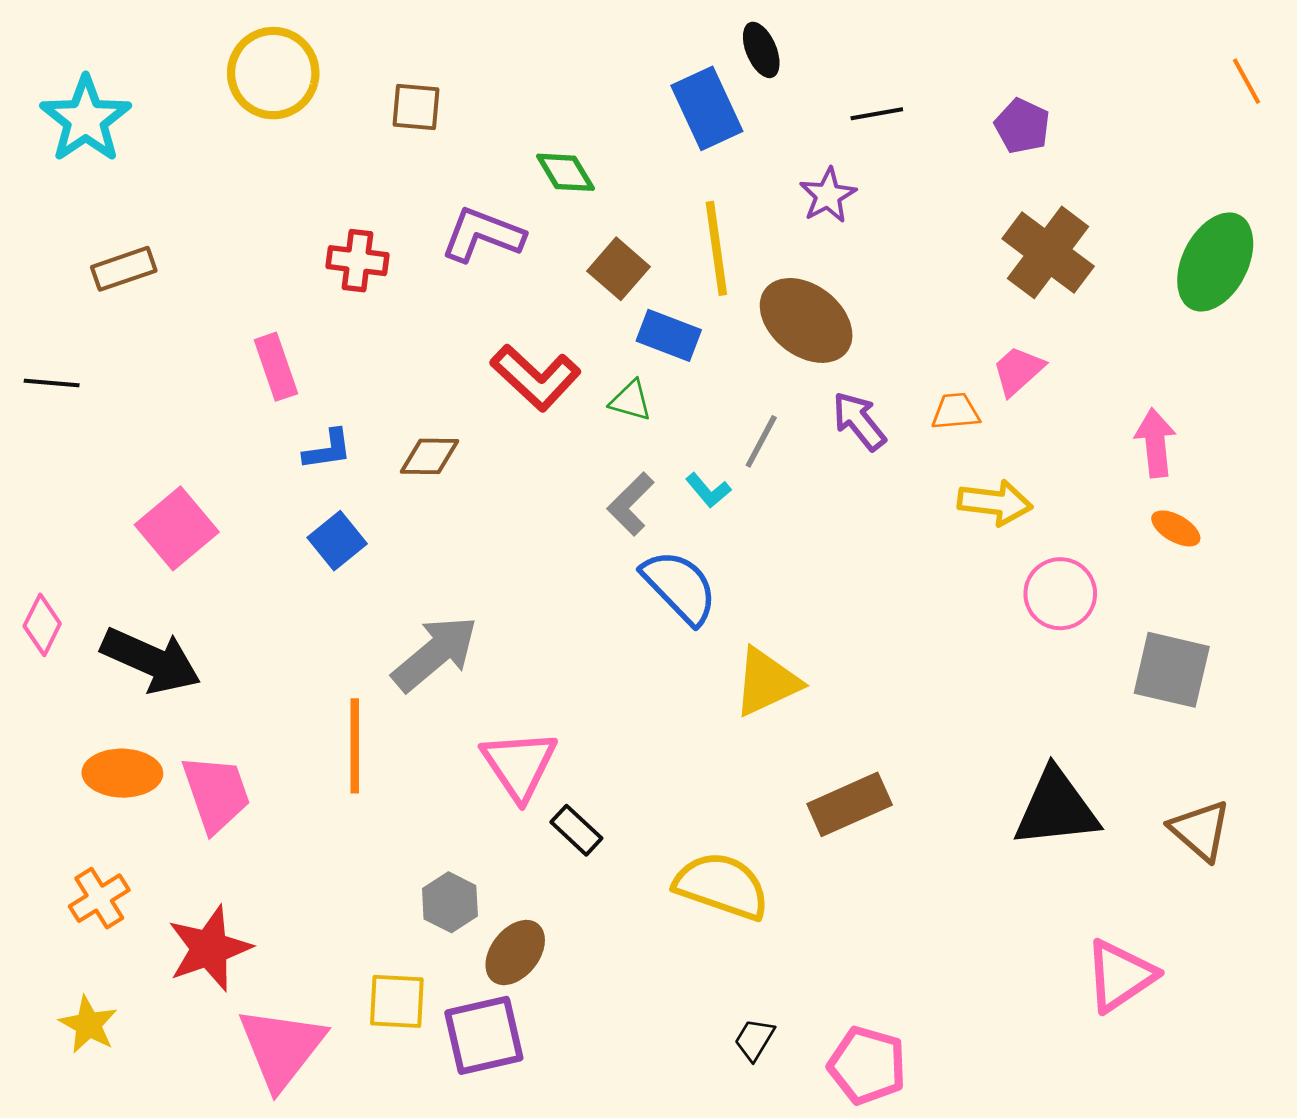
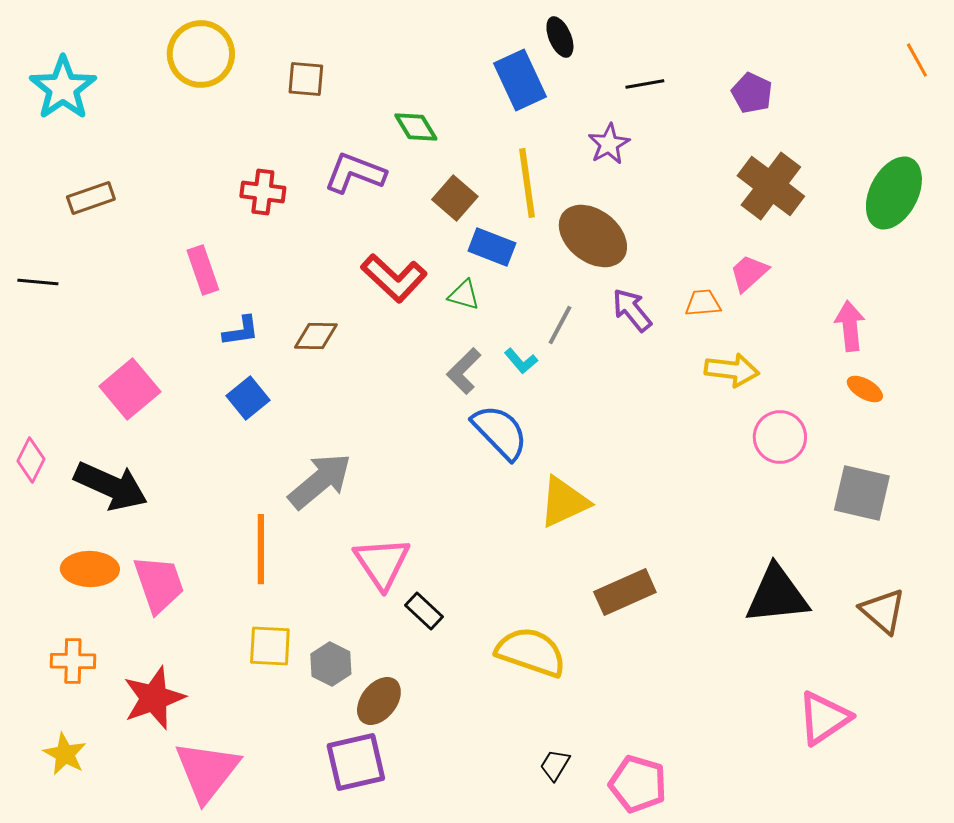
orange cross: (99, 898) -> (73, 661), turned 33
yellow square: (397, 1001) -> (270, 646), moved

